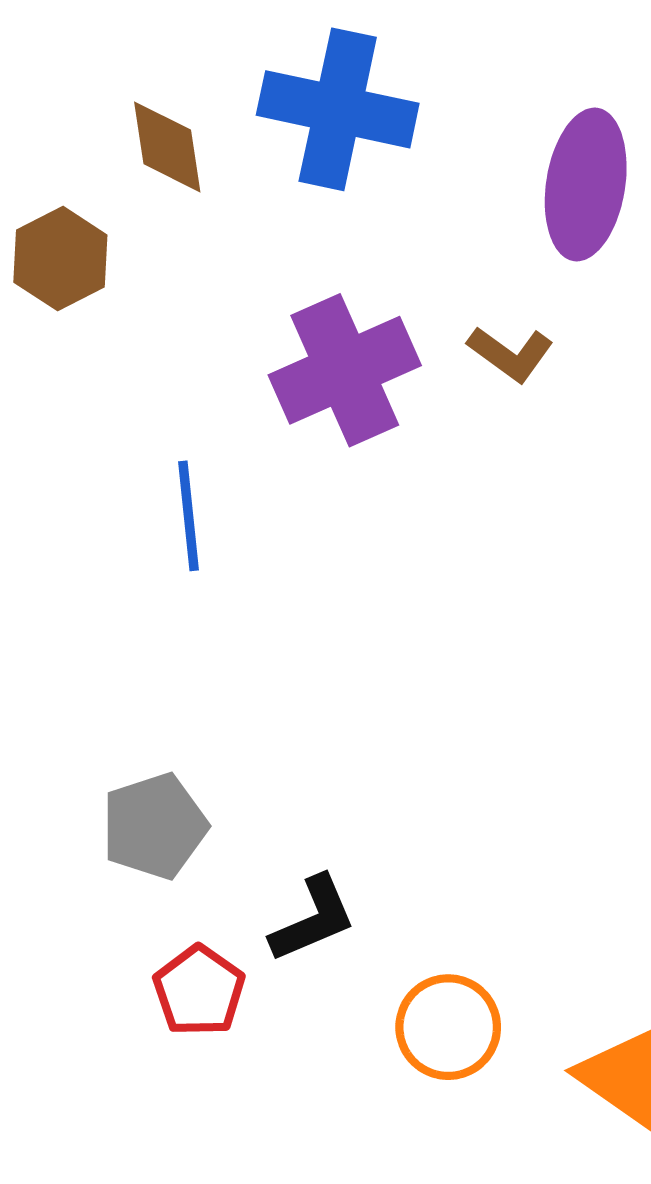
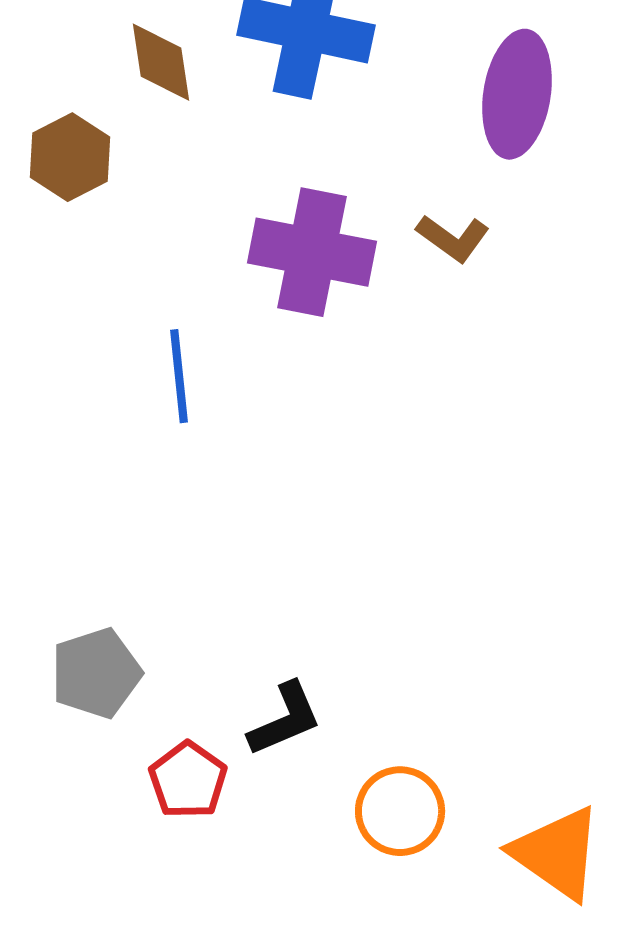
purple cross: (345, 370) -> (312, 252), turned 35
gray pentagon: (154, 826) -> (96, 673), moved

